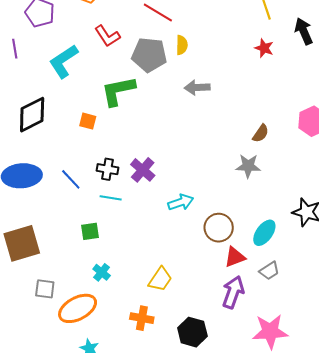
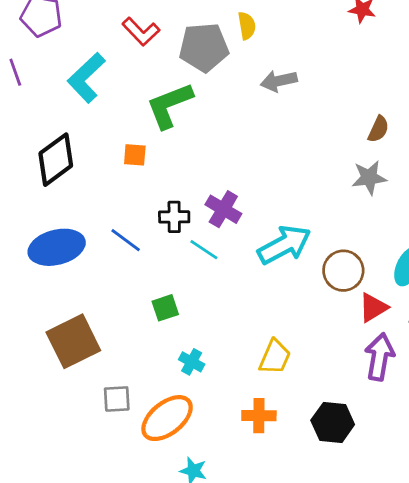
cyan line: (111, 198) -> (204, 250), moved, turned 35
cyan arrow: (181, 202) -> (284, 245), size x1.5

